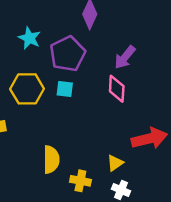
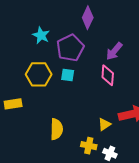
yellow triangle: (115, 163) -> (104, 124), moved
yellow cross: (80, 181) -> (89, 146), moved

